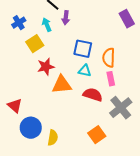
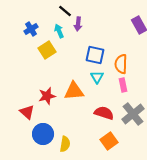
red star: (46, 67) -> (47, 96), moved
cyan triangle: (85, 71) -> (97, 77), turned 48
red semicircle: (93, 95) -> (104, 113), moved

